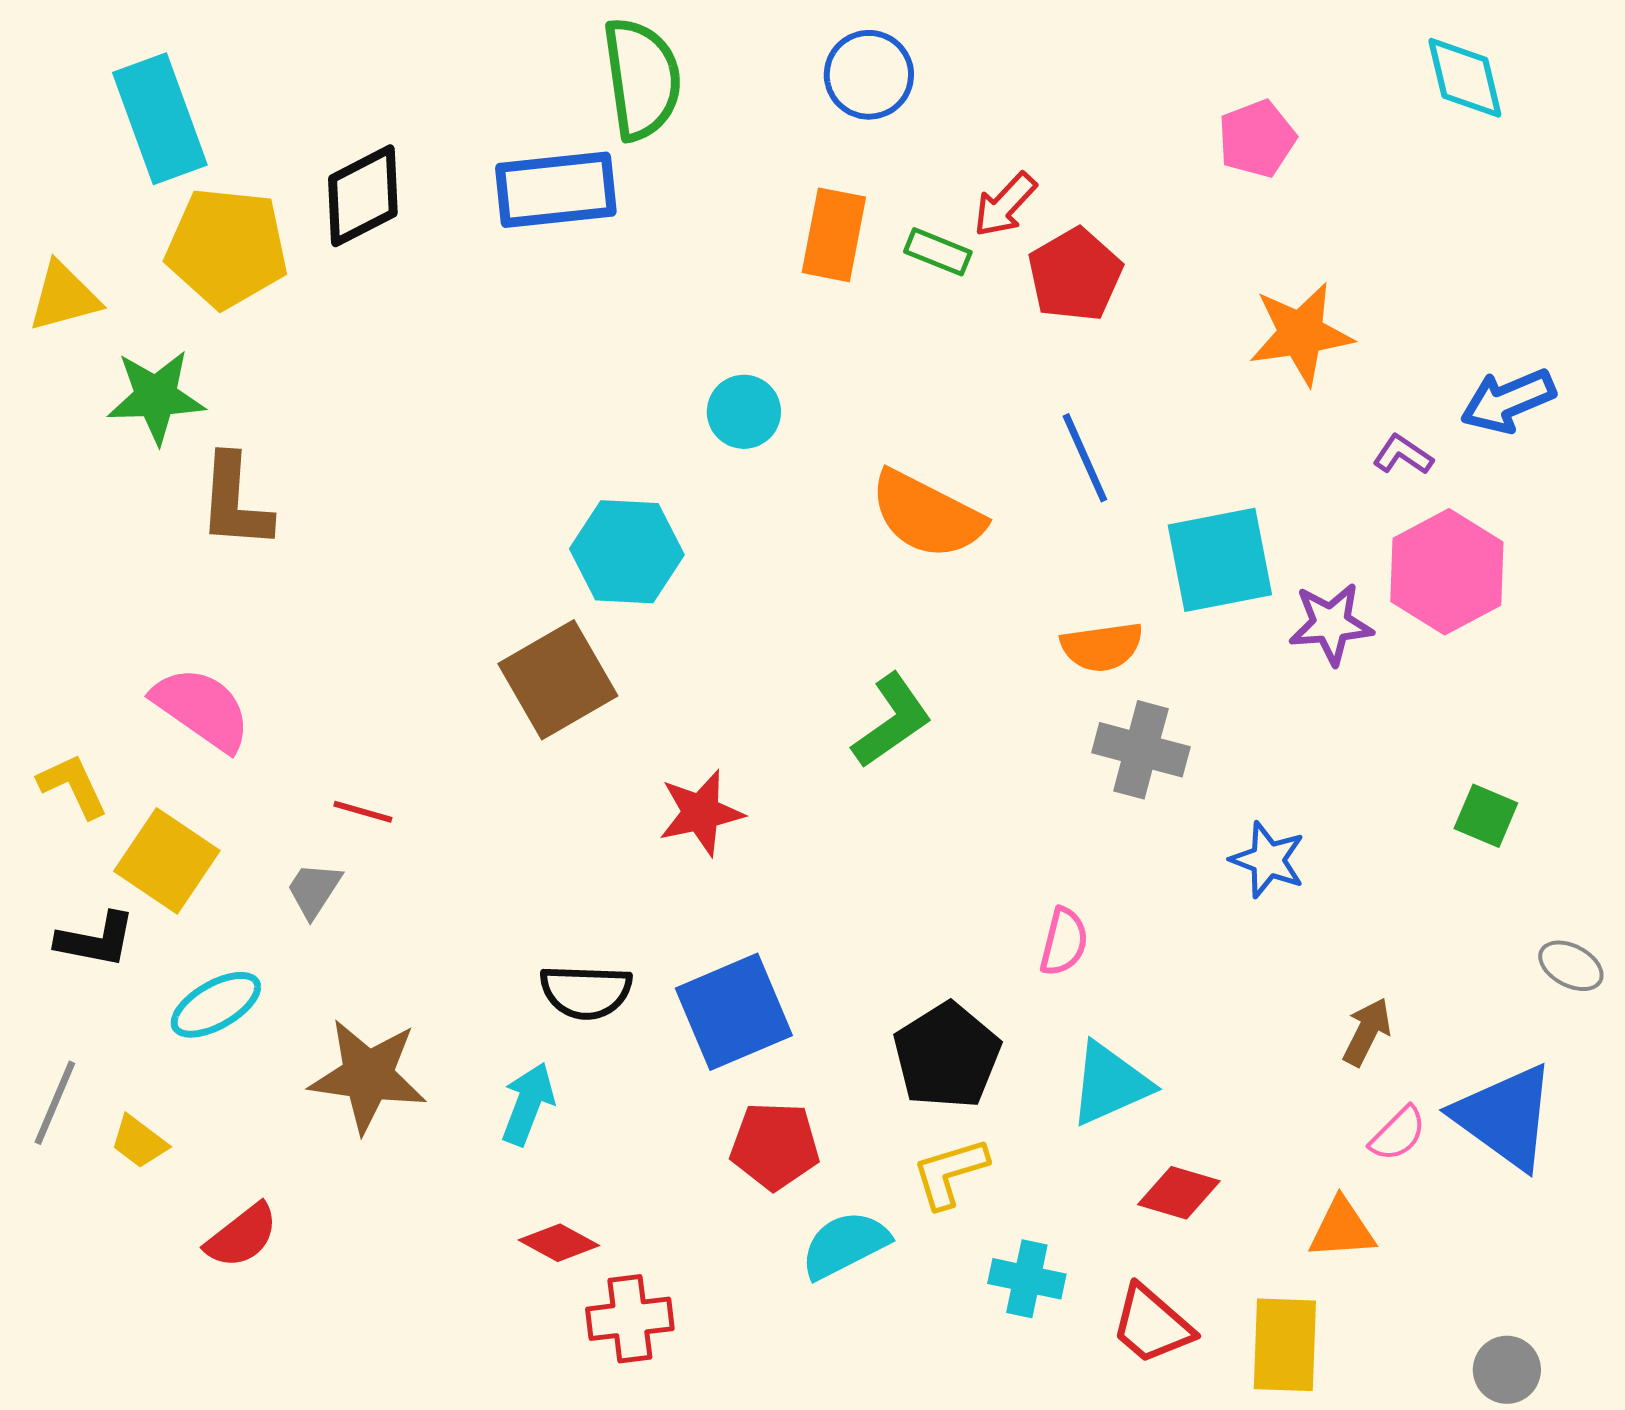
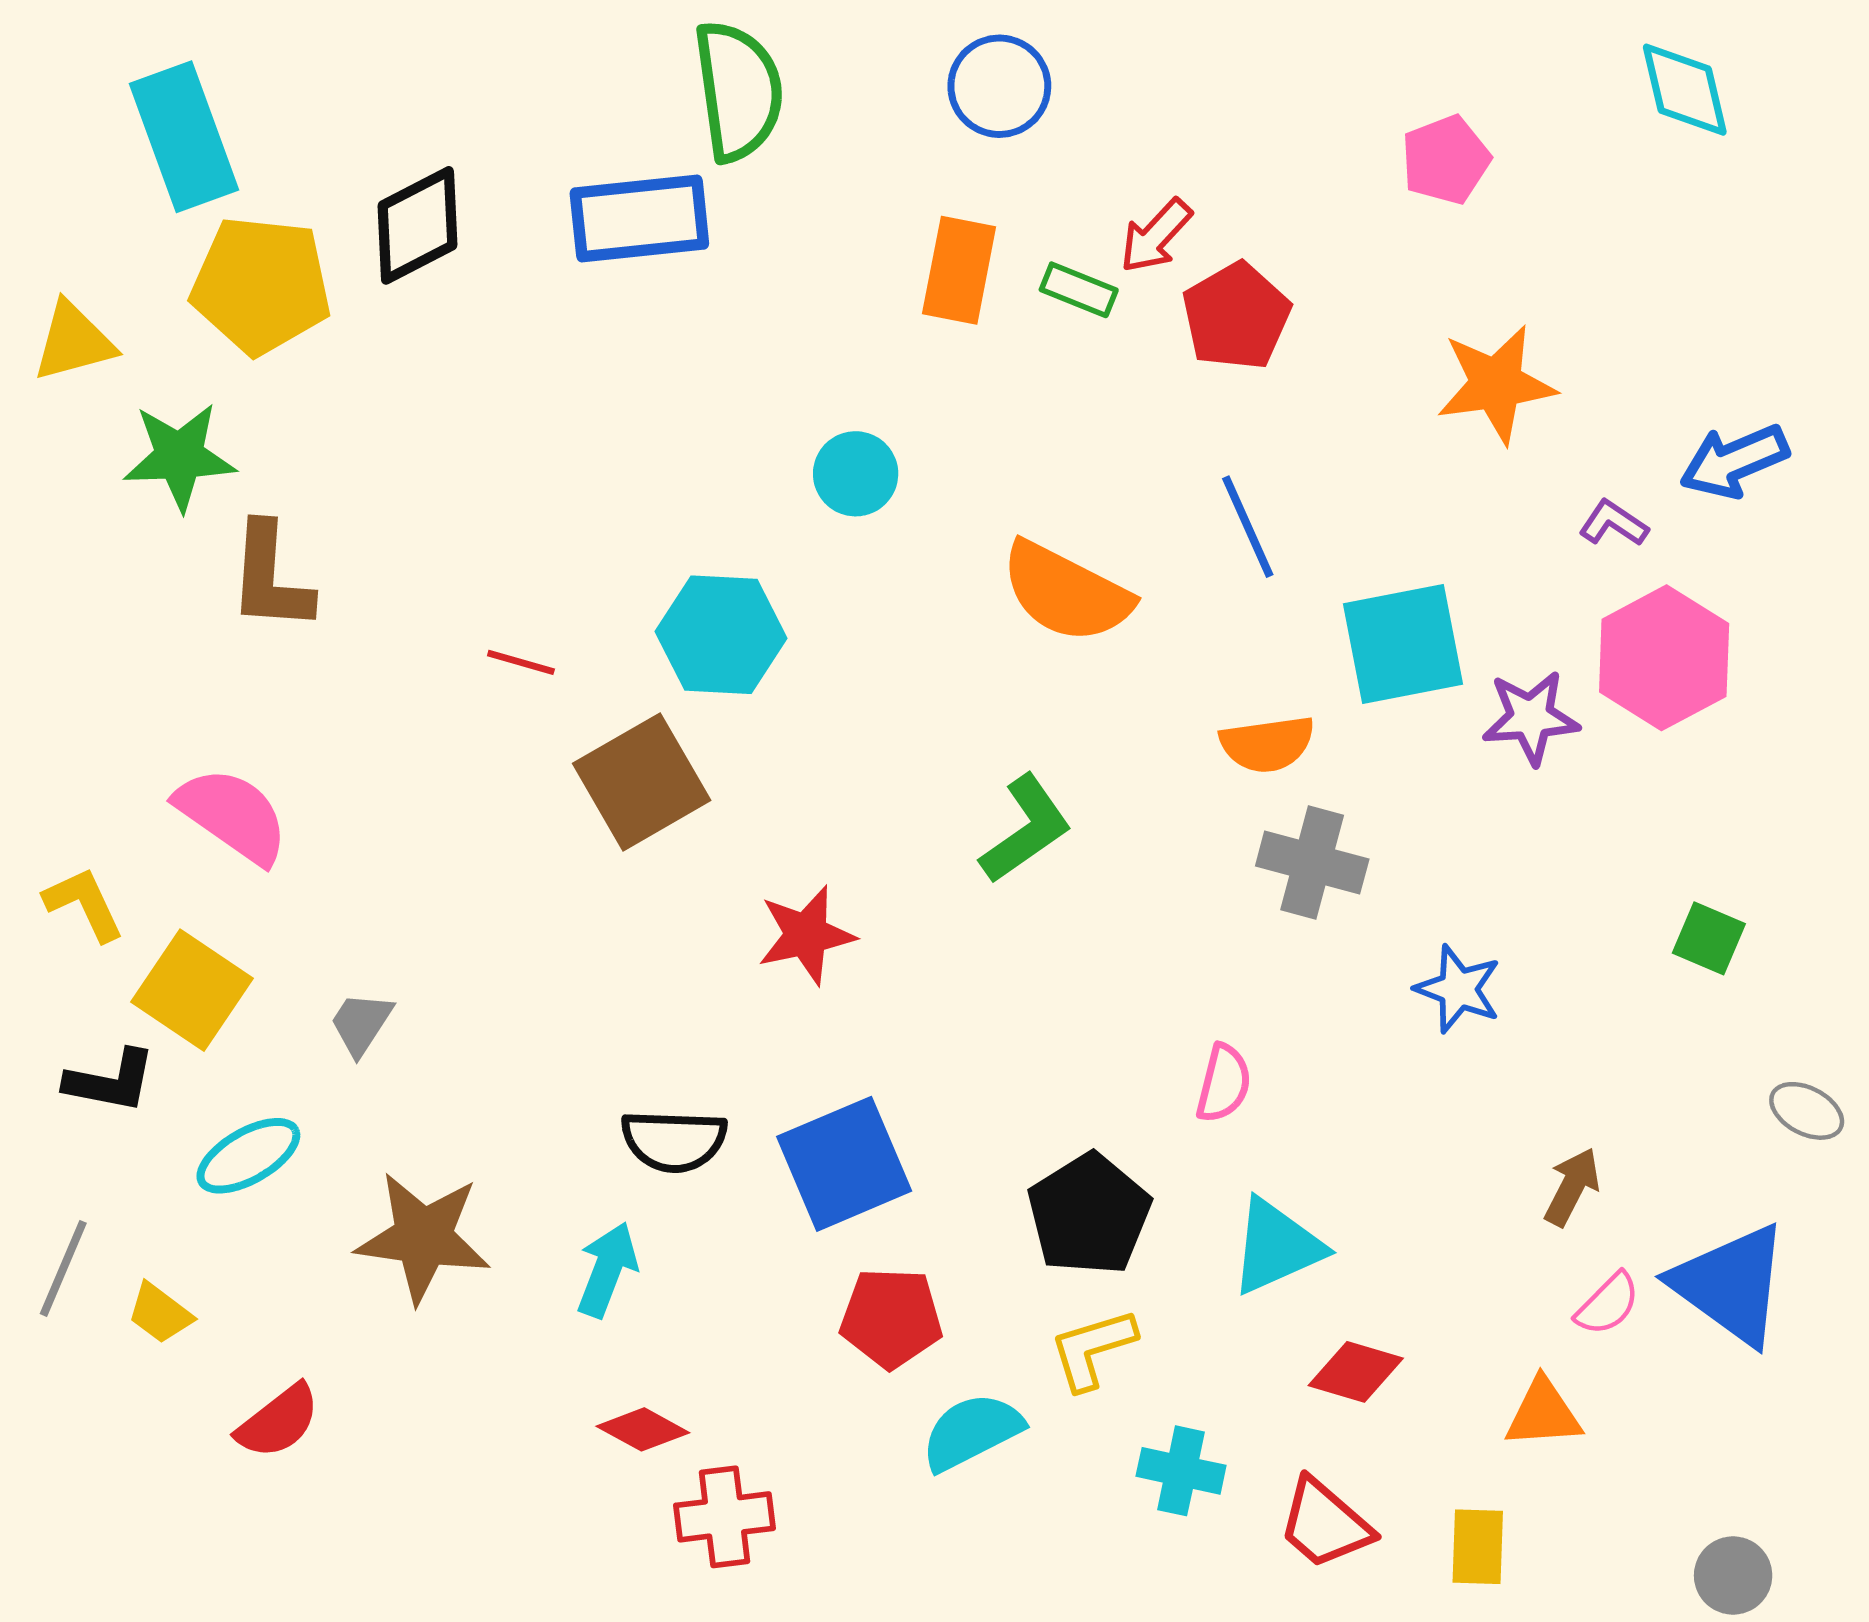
red line: (363, 812) -> (521, 662), moved
yellow rectangle: (1285, 1345) -> (1478, 1547), size x0.7

